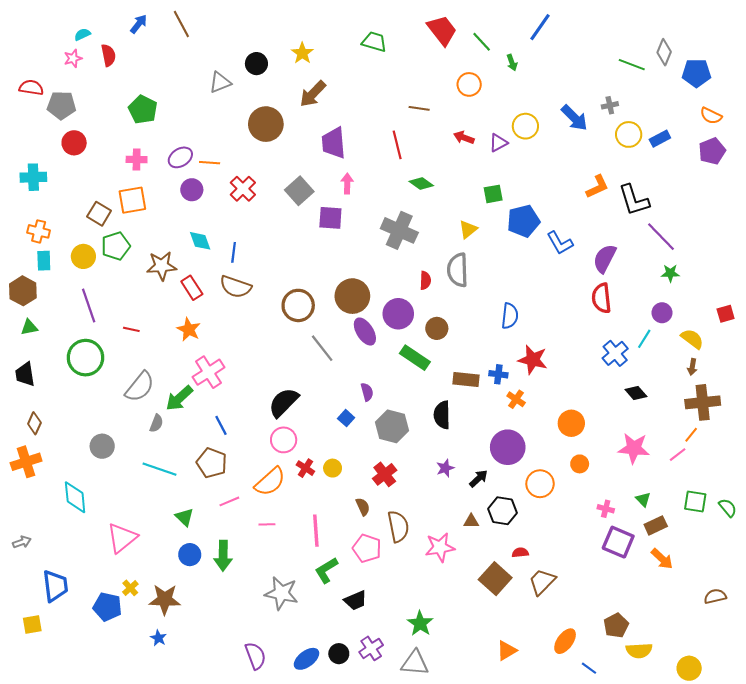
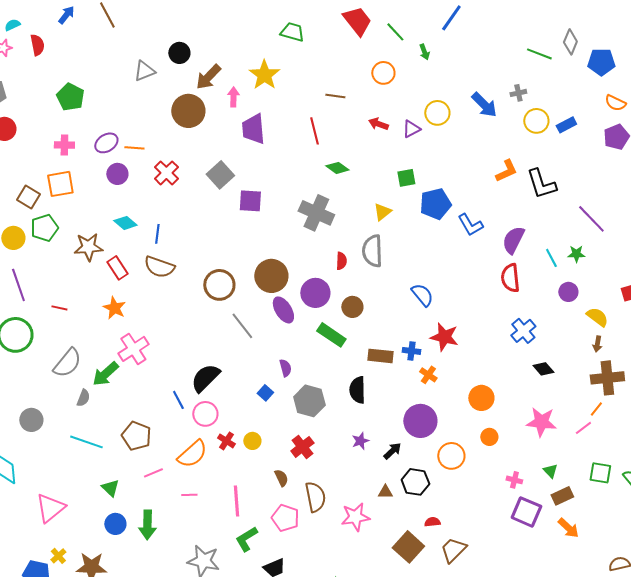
yellow star: (302, 53) -> (264, 75), moved, size x1.4
brown arrow: (313, 94) -> (208, 77), moved
pink arrow: (347, 183) -> (233, 97), moved
purple line: (661, 237) -> (591, 219), moved
cyan diamond: (200, 241) -> (125, 223), turned -30
blue semicircle: (510, 316) -> (422, 295), turned -45
cyan line: (644, 339) -> (551, 258), moved, turned -60
blue line: (221, 425) -> (178, 400), moved

